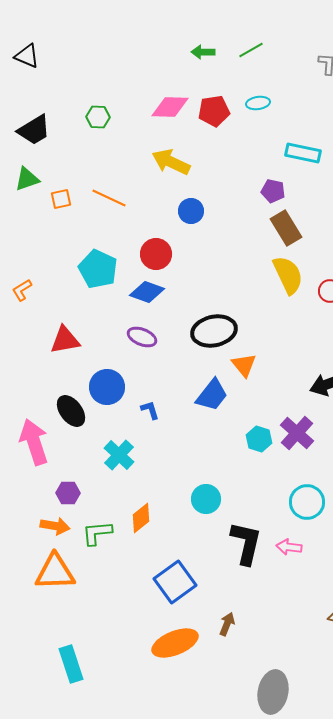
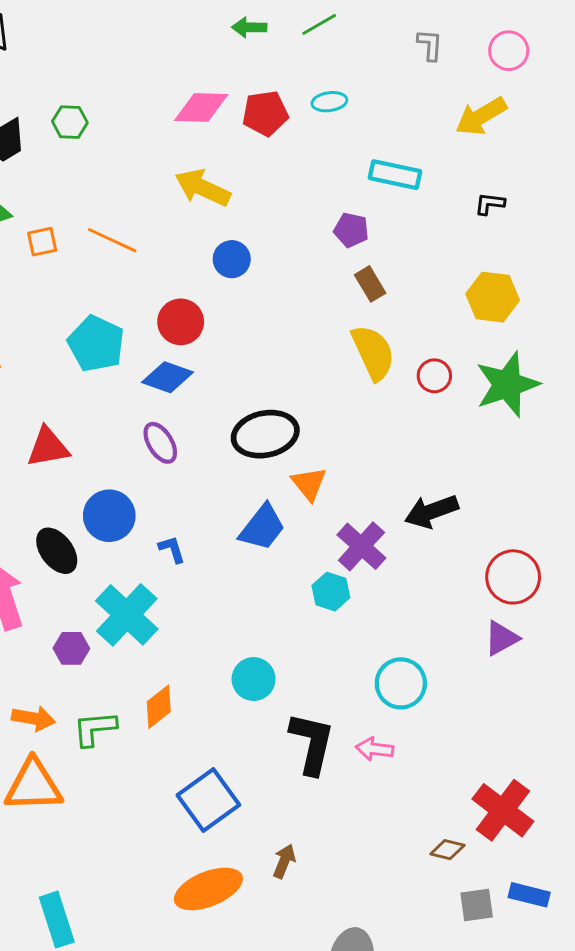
green hexagon: (98, 117) -> (70, 122), moved
brown rectangle: (286, 228) -> (370, 284), size x0.7
purple ellipse: (142, 337) -> (160, 443), turned 36
purple cross: (297, 433) -> (361, 546), moved
cyan cross: (119, 455) -> (127, 615), size x1.4
purple hexagon: (68, 493) -> (71, 648), moved

